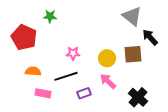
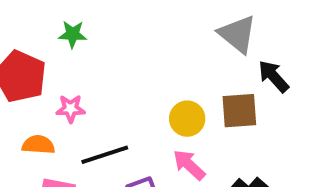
pink star: (73, 53) -> (71, 109), moved

